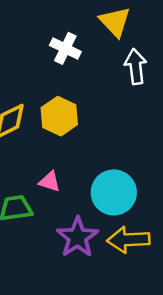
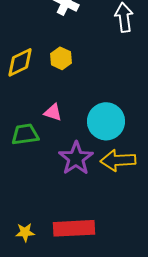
yellow hexagon: (59, 116) -> (61, 58), size x0.7

